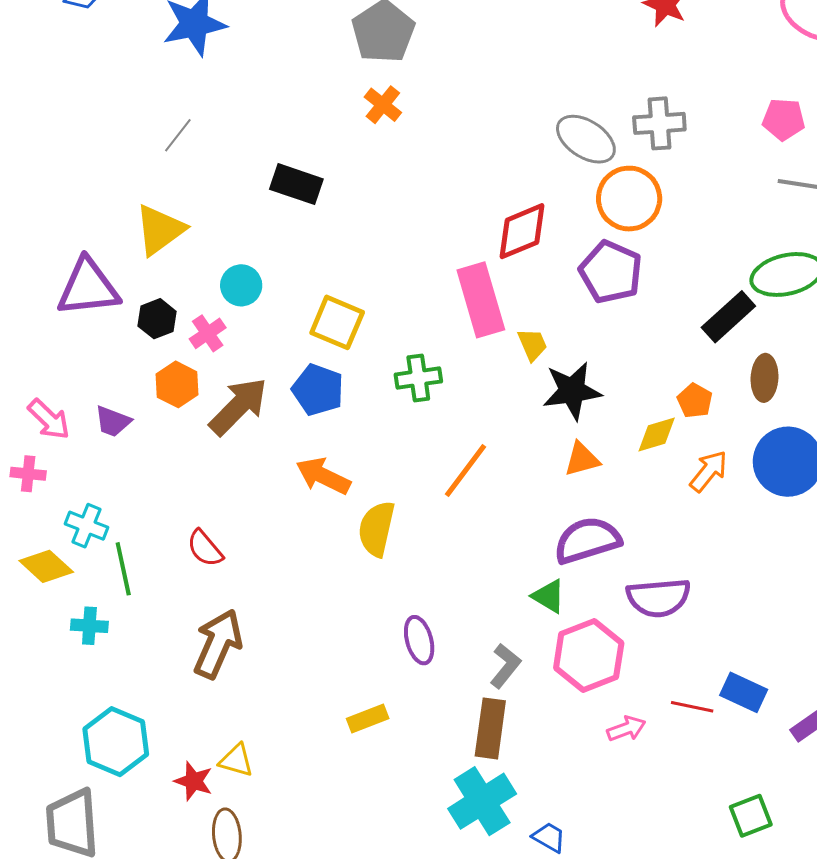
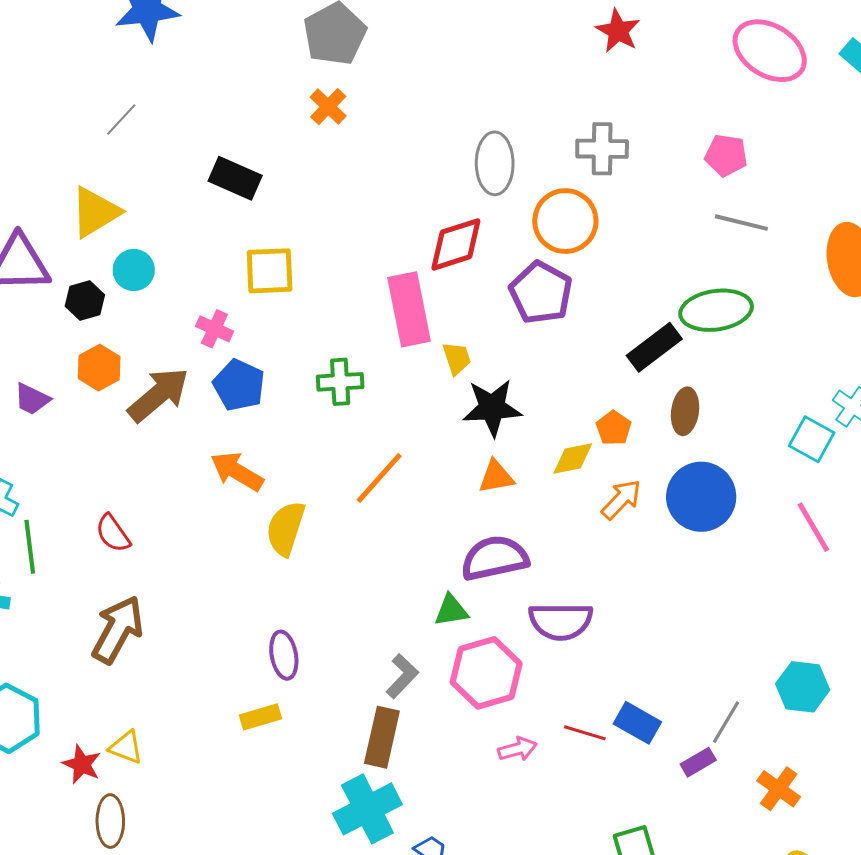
gray ellipse: (586, 139) -> (495, 163), moved, turned 52
cyan circle: (241, 285) -> (134, 270), moved
yellow square: (337, 322) -> (270, 271), moved, turned -30
pink cross: (208, 333) -> (214, 329), moved, turned -36
green triangle: (549, 596) -> (451, 610), turned -45
purple ellipse: (419, 640) -> (284, 655), moved

